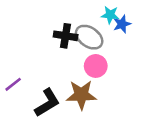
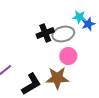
black cross: (66, 36) -> (45, 33), turned -30
gray ellipse: (89, 37) -> (63, 34), turned -50

